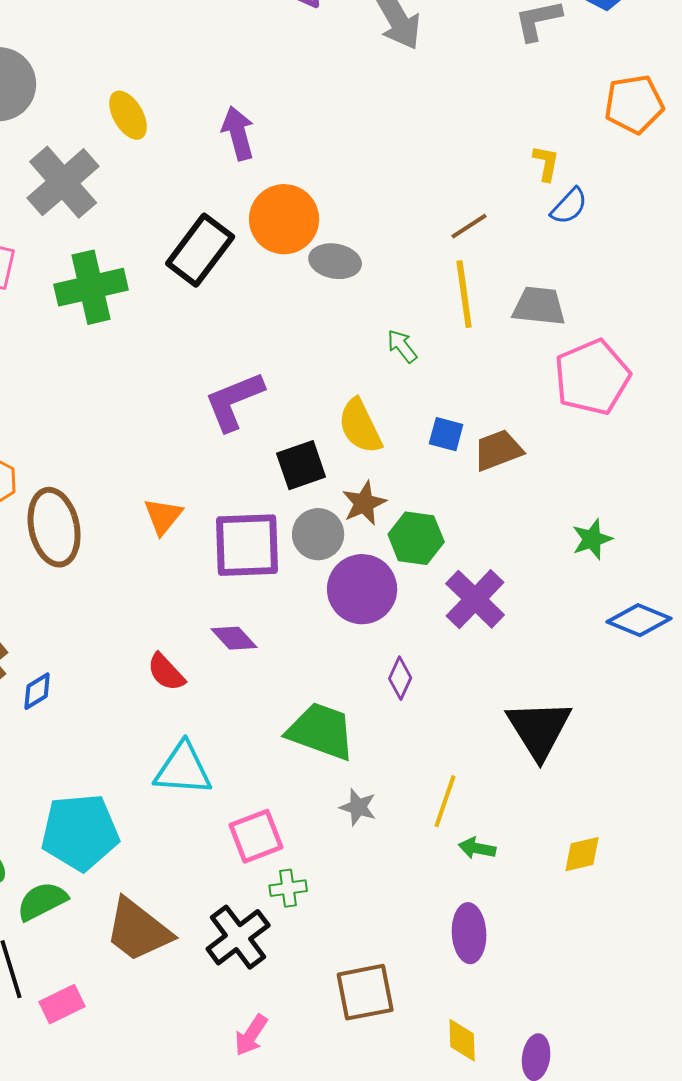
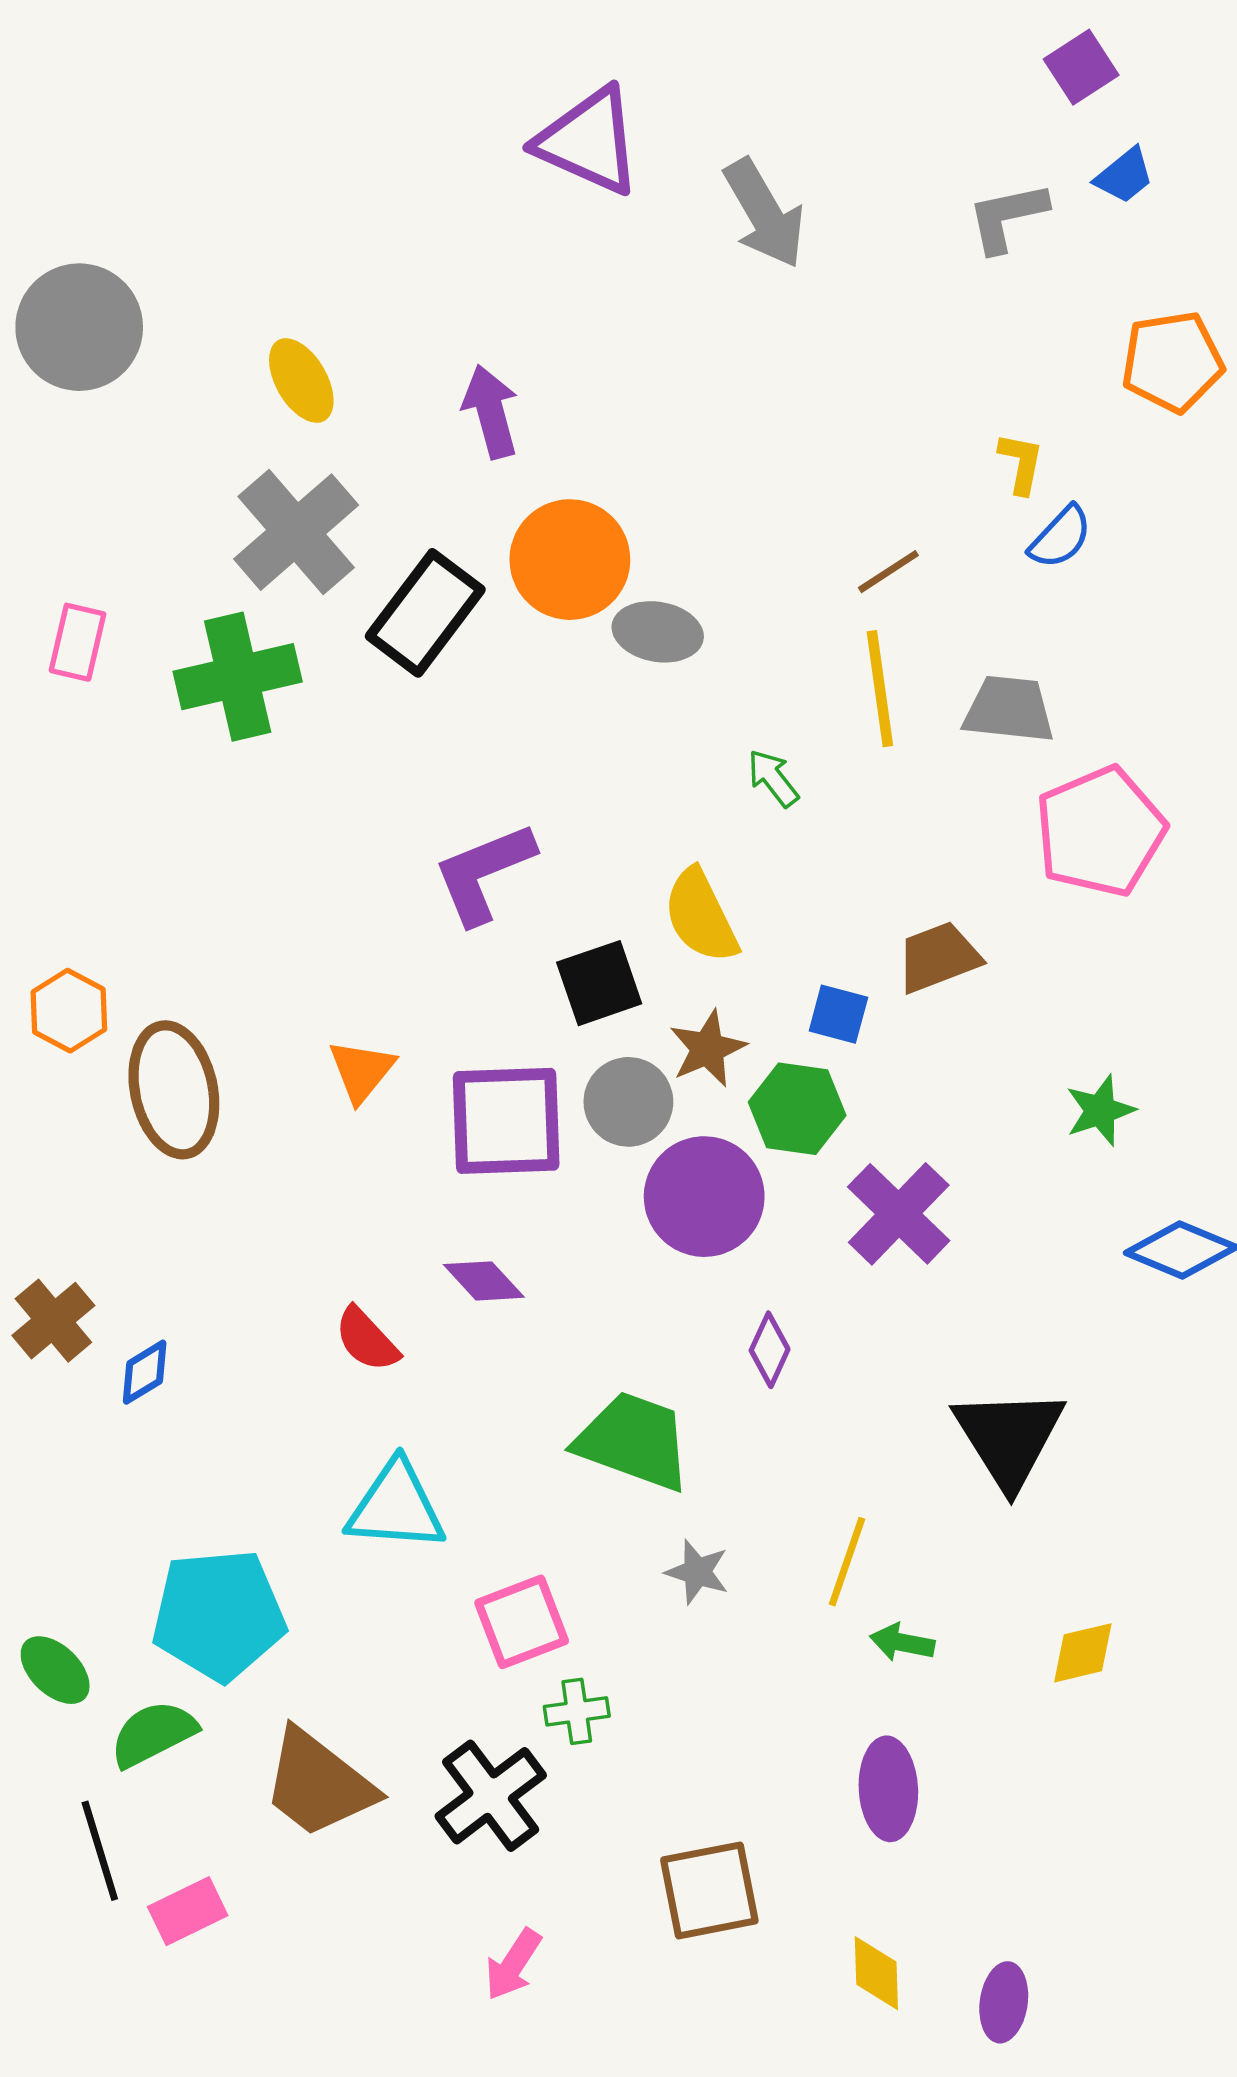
gray cross: (63, 182) -> (296, 532), moved
blue square: (446, 434) -> (838, 1014), moved

